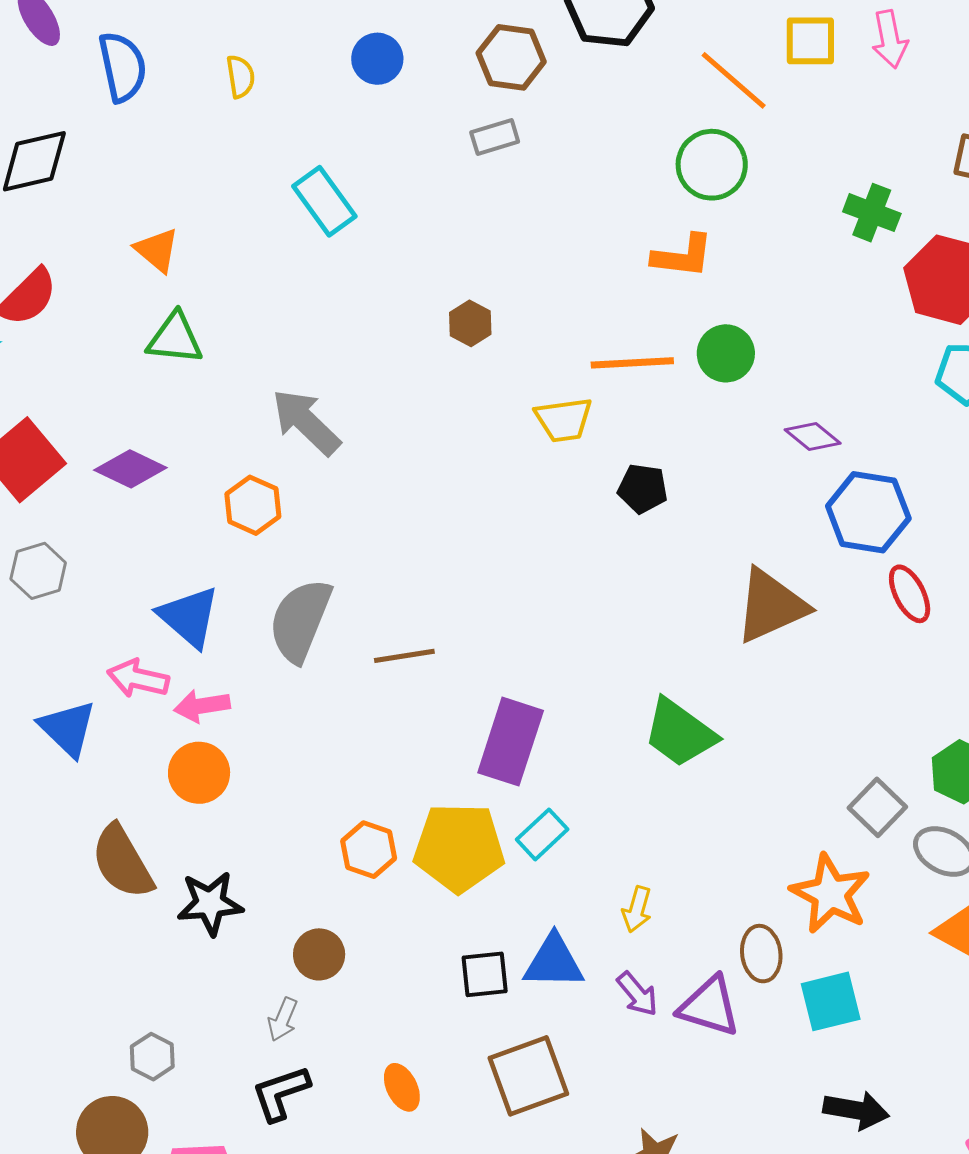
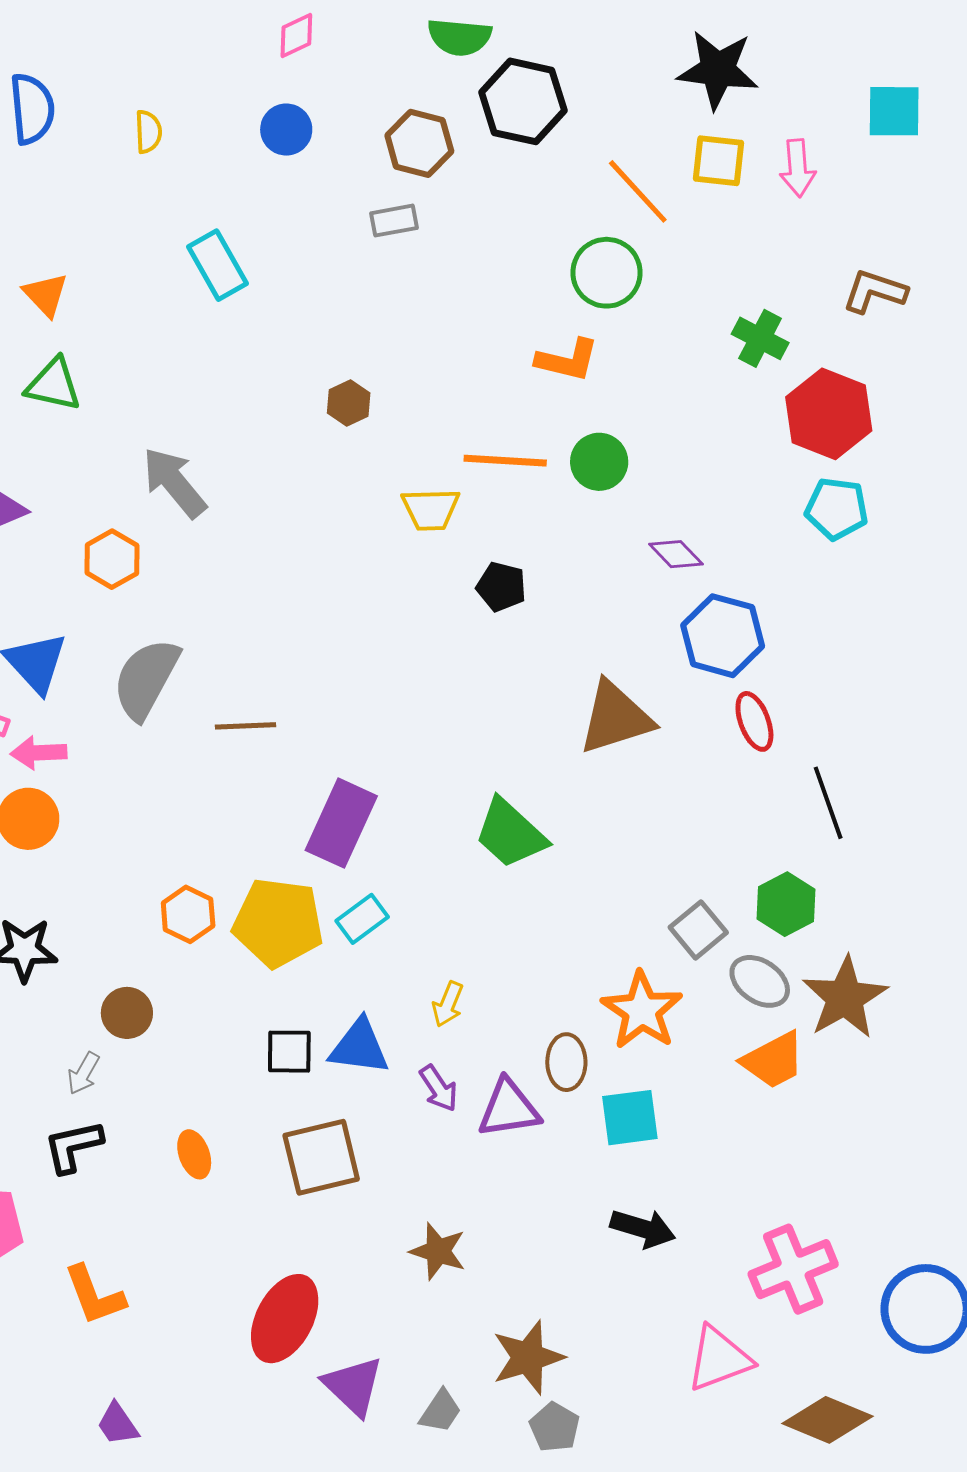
purple triangle: (709, 1006) -> (509, 1109), turned -32

